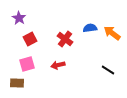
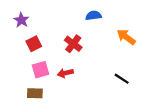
blue semicircle: (90, 28) -> (93, 16), moved
pink square: (27, 64) -> (41, 70), moved
brown rectangle: (17, 83) -> (35, 93), moved

